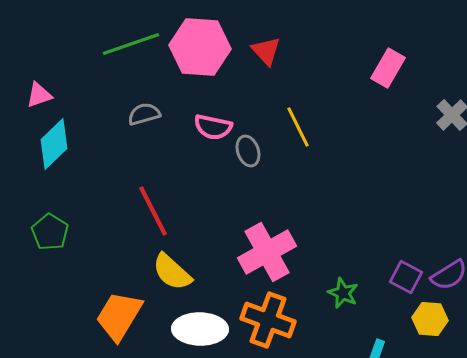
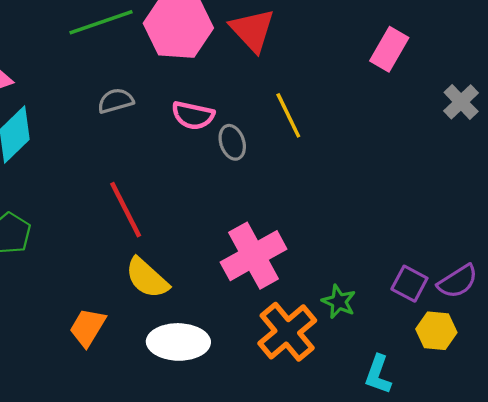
red triangle: (266, 51) -> (252, 30), size x1.4
orange trapezoid: (119, 316) -> (88, 327), size x0.7
orange cross: (268, 320) -> (287, 332), moved, turned 30

